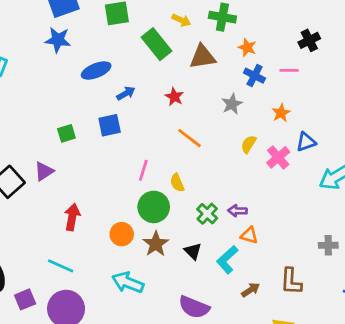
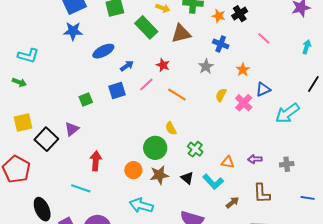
black cross: (309, 40) -> (240, 14), moved
orange star: (247, 47) -> (219, 16), moved
pink line: (289, 70) -> (264, 38), moved, turned 48
pink line: (143, 170) -> (146, 85), moved, turned 35
purple arrow: (237, 211) -> (255, 159), moved
brown star: (156, 244) -> (159, 175), turned 30
cyan L-shape: (227, 260) -> (213, 182), turned -85
cyan line: (61, 266) -> (81, 188), moved

